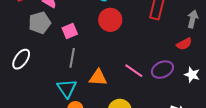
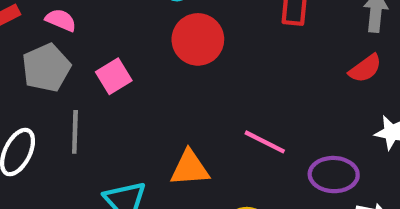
gray line: (72, 58) -> (75, 132), moved
purple ellipse: (162, 70) -> (334, 175), moved, turned 35

